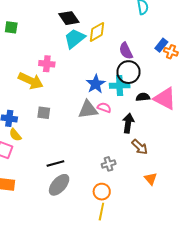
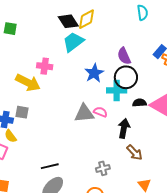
yellow diamond: (97, 32) -> (87, 19), moved
blue star: (96, 84) -> (94, 73), moved
gray square: (44, 113) -> (22, 112), moved

